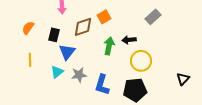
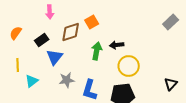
gray rectangle: (153, 17) -> (171, 22), moved
black rectangle: (54, 35) -> (42, 40), turned 40
cyan triangle: (57, 72) -> (32, 81), moved

